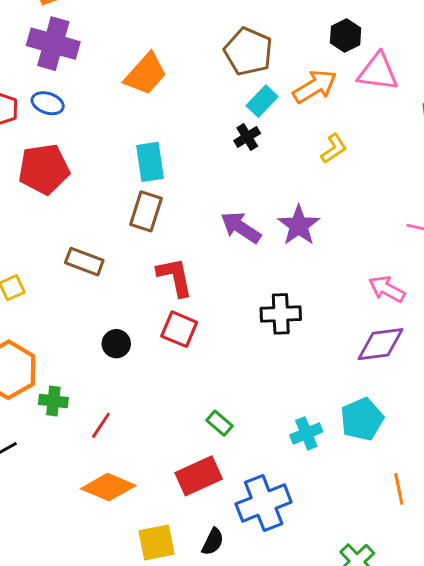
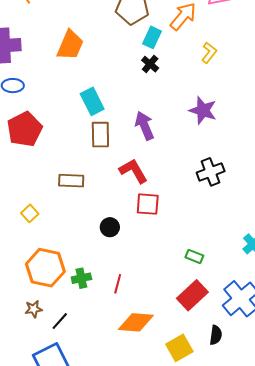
purple arrow: (241, 227) -> (145, 126), moved, turned 52

